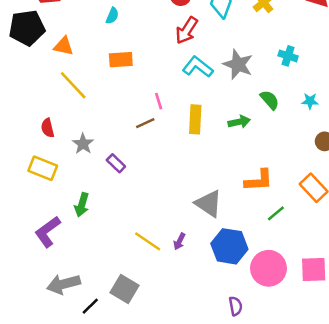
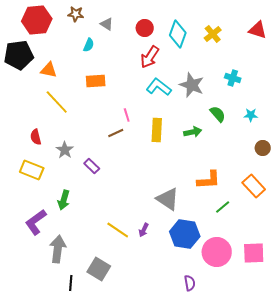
gray arrow: (63, 284) -> (58, 249), moved, turned 112
black line: (90, 306) -> (71, 283), turned -42

